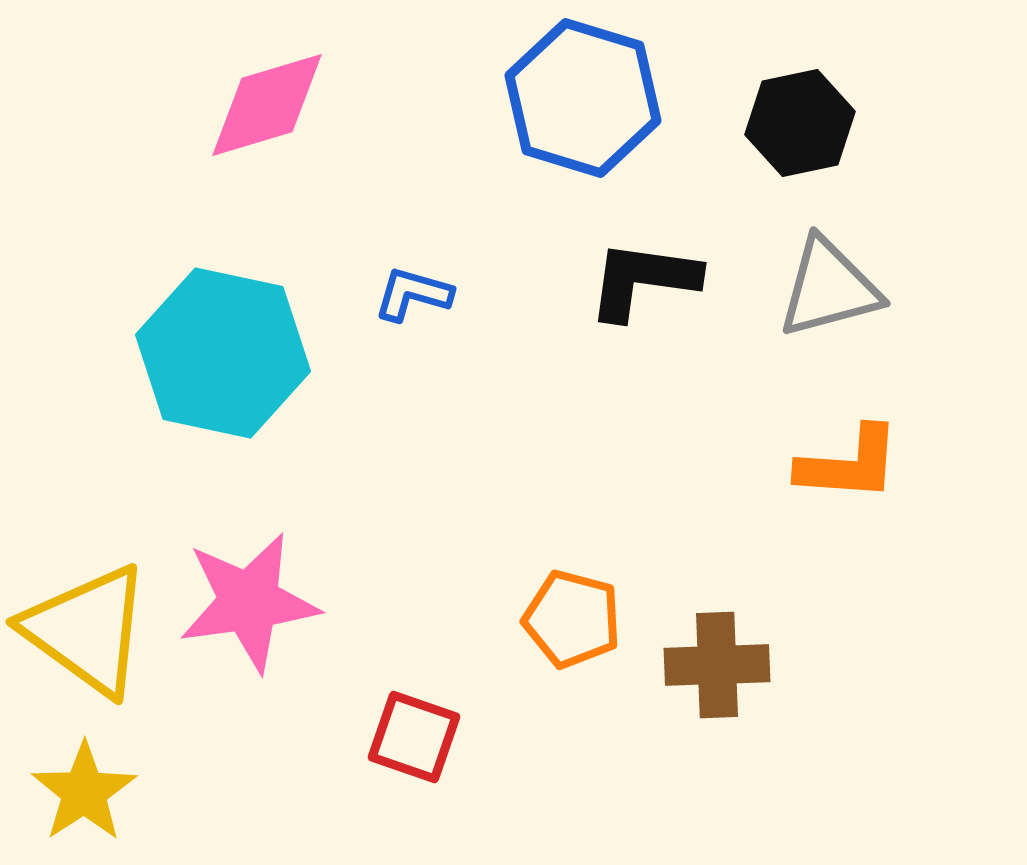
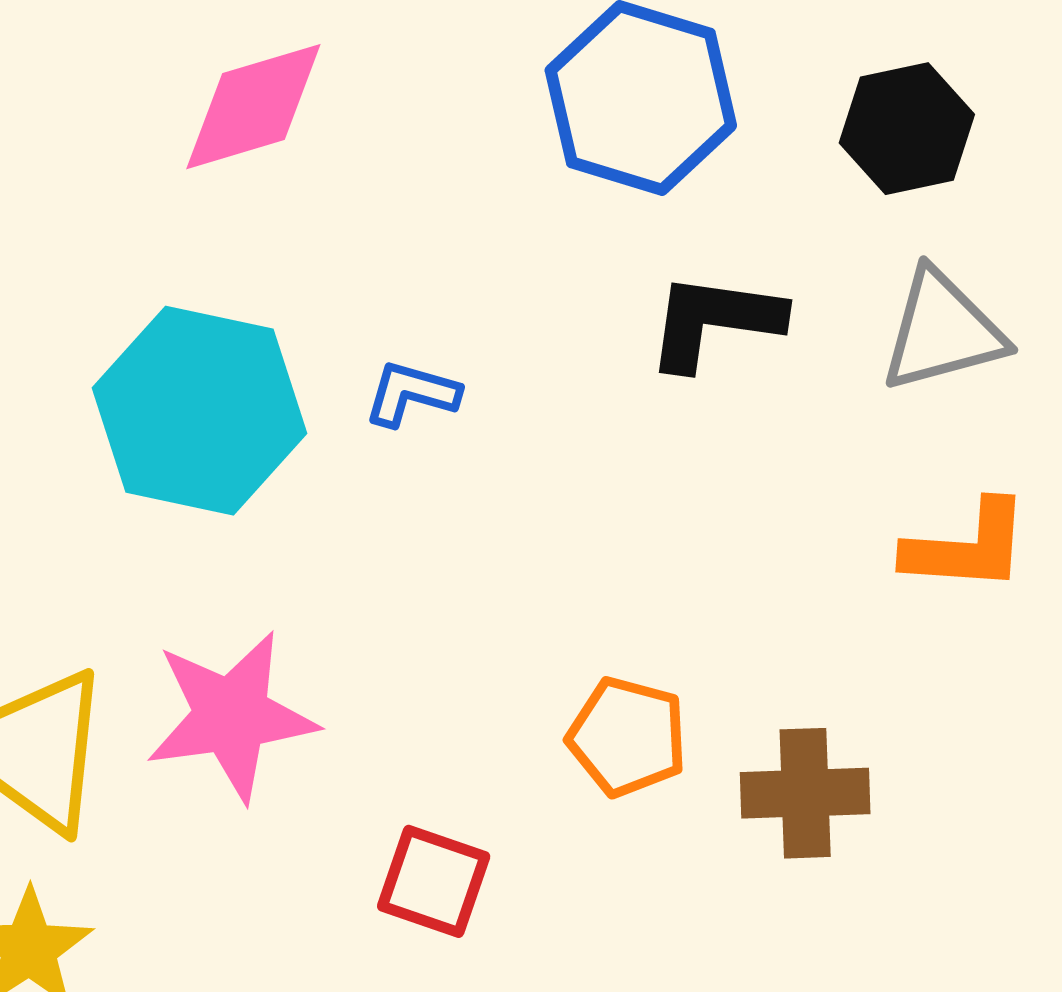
blue L-shape: (413, 294) -> (412, 393), moved

